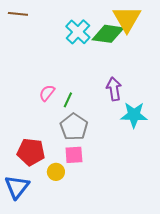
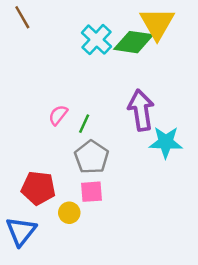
brown line: (18, 14) -> (22, 17), turned 54
purple arrow: (114, 89) -> (141, 110), size x1.4

